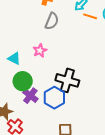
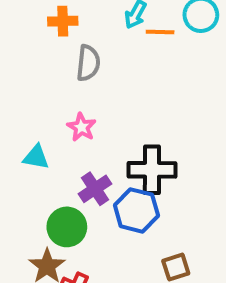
green circle: (23, 81) -> (67, 227), moved
purple cross: (30, 96) -> (95, 189), moved, turned 35

